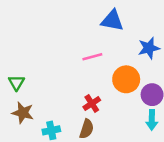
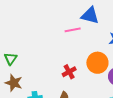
pink line: (92, 57) -> (73, 30), moved
red cross: (92, 103) -> (69, 72), moved

